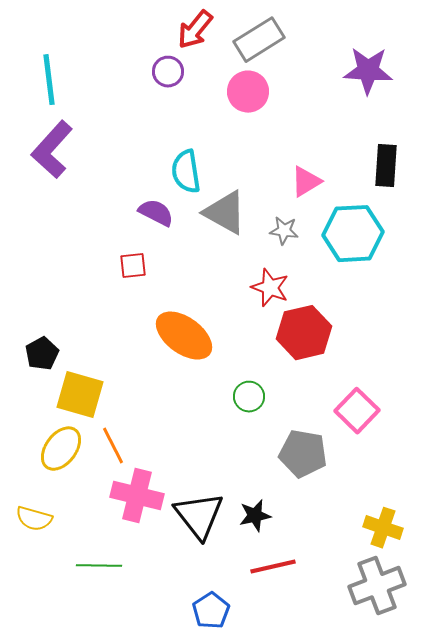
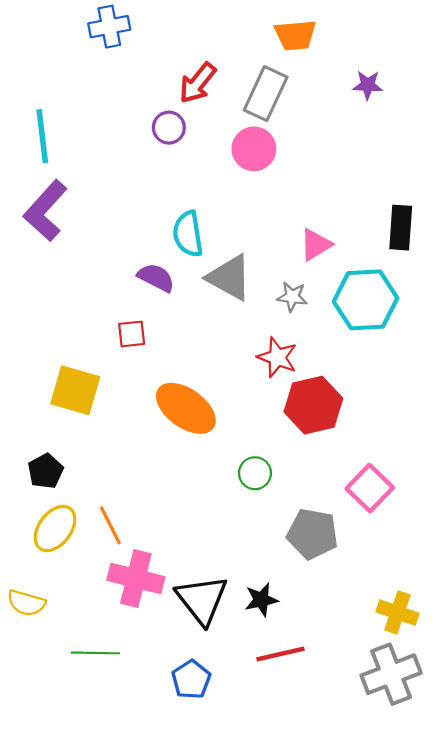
gray rectangle: (259, 40) -> (266, 94), turned -33
purple star: (368, 71) -> (368, 85), moved, size x0.6
black pentagon: (42, 354) -> (45, 471), moved
yellow square: (80, 395) -> (75, 390), moved
blue pentagon: (211, 611) -> (191, 680), moved

